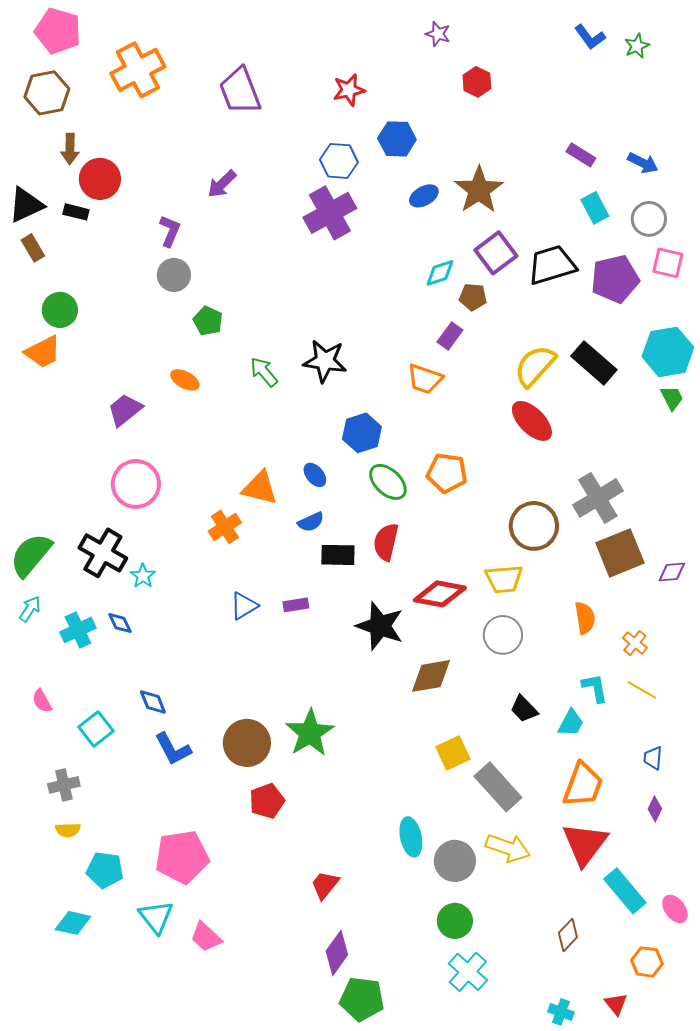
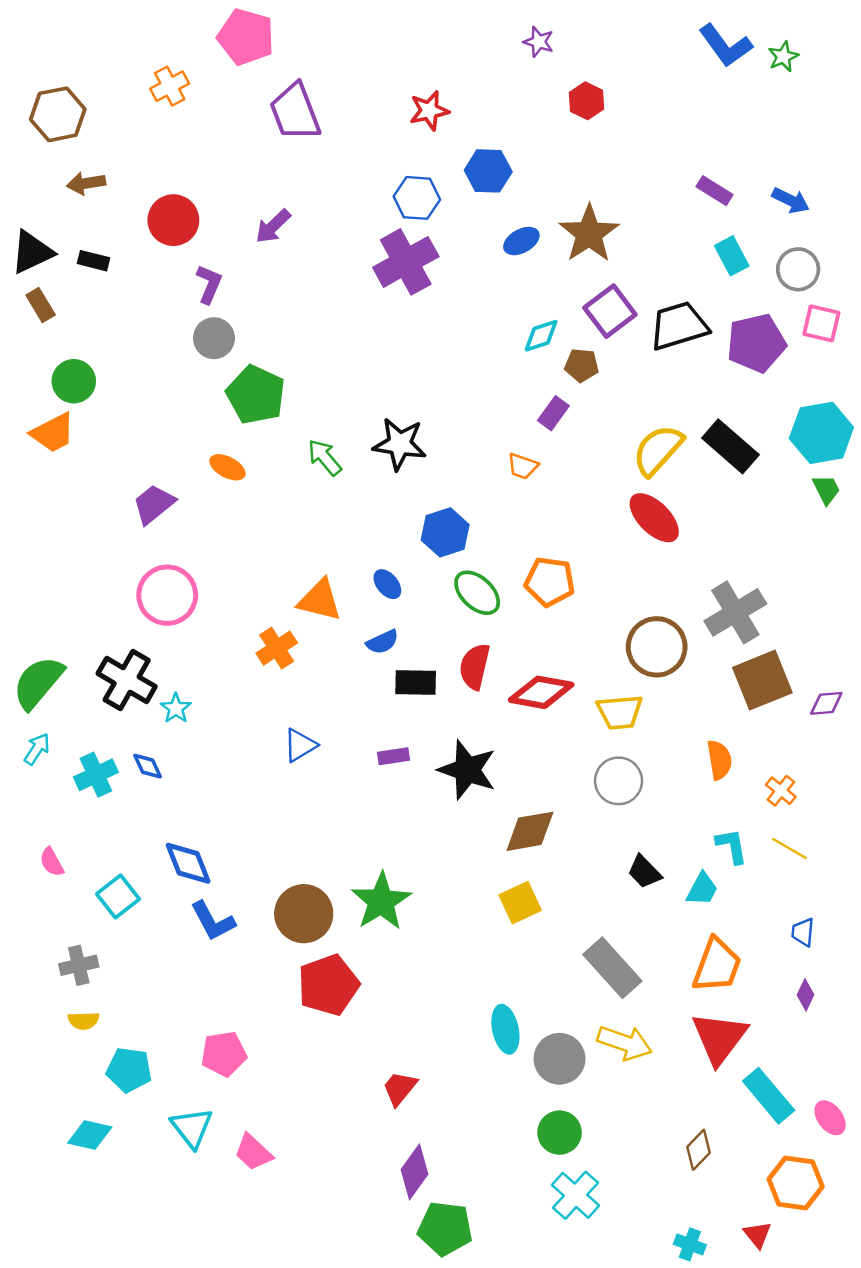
pink pentagon: (58, 31) -> (246, 37), moved
blue L-shape: (590, 37) -> (726, 46), size x1.4
orange cross: (138, 70) -> (170, 86), size x0.6
brown arrow: (70, 149) -> (86, 183), turned 80
red circle: (100, 179) -> (173, 220), moved
green pentagon: (208, 321) -> (256, 395), size x1.6
orange trapezoid: (425, 379) -> (523, 466), size x0.7
red diamond: (440, 594) -> (541, 692), moved
purple rectangle: (296, 605) -> (393, 756), moved
blue diamond: (153, 702) -> (188, 863), size x1.4
yellow square: (453, 753) -> (520, 903), moved
red pentagon: (267, 801) -> (328, 985), size x1.4
pink pentagon: (182, 857) -> (224, 1054), size x0.7
orange hexagon: (647, 962) -> (796, 1183), size x1.4

